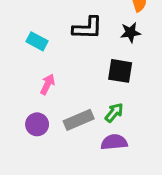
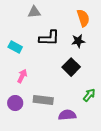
black square: (120, 71) -> (71, 67), turned 36
green arrow: (114, 112) -> (89, 95), moved
gray rectangle: (79, 120) -> (43, 100), turned 30

